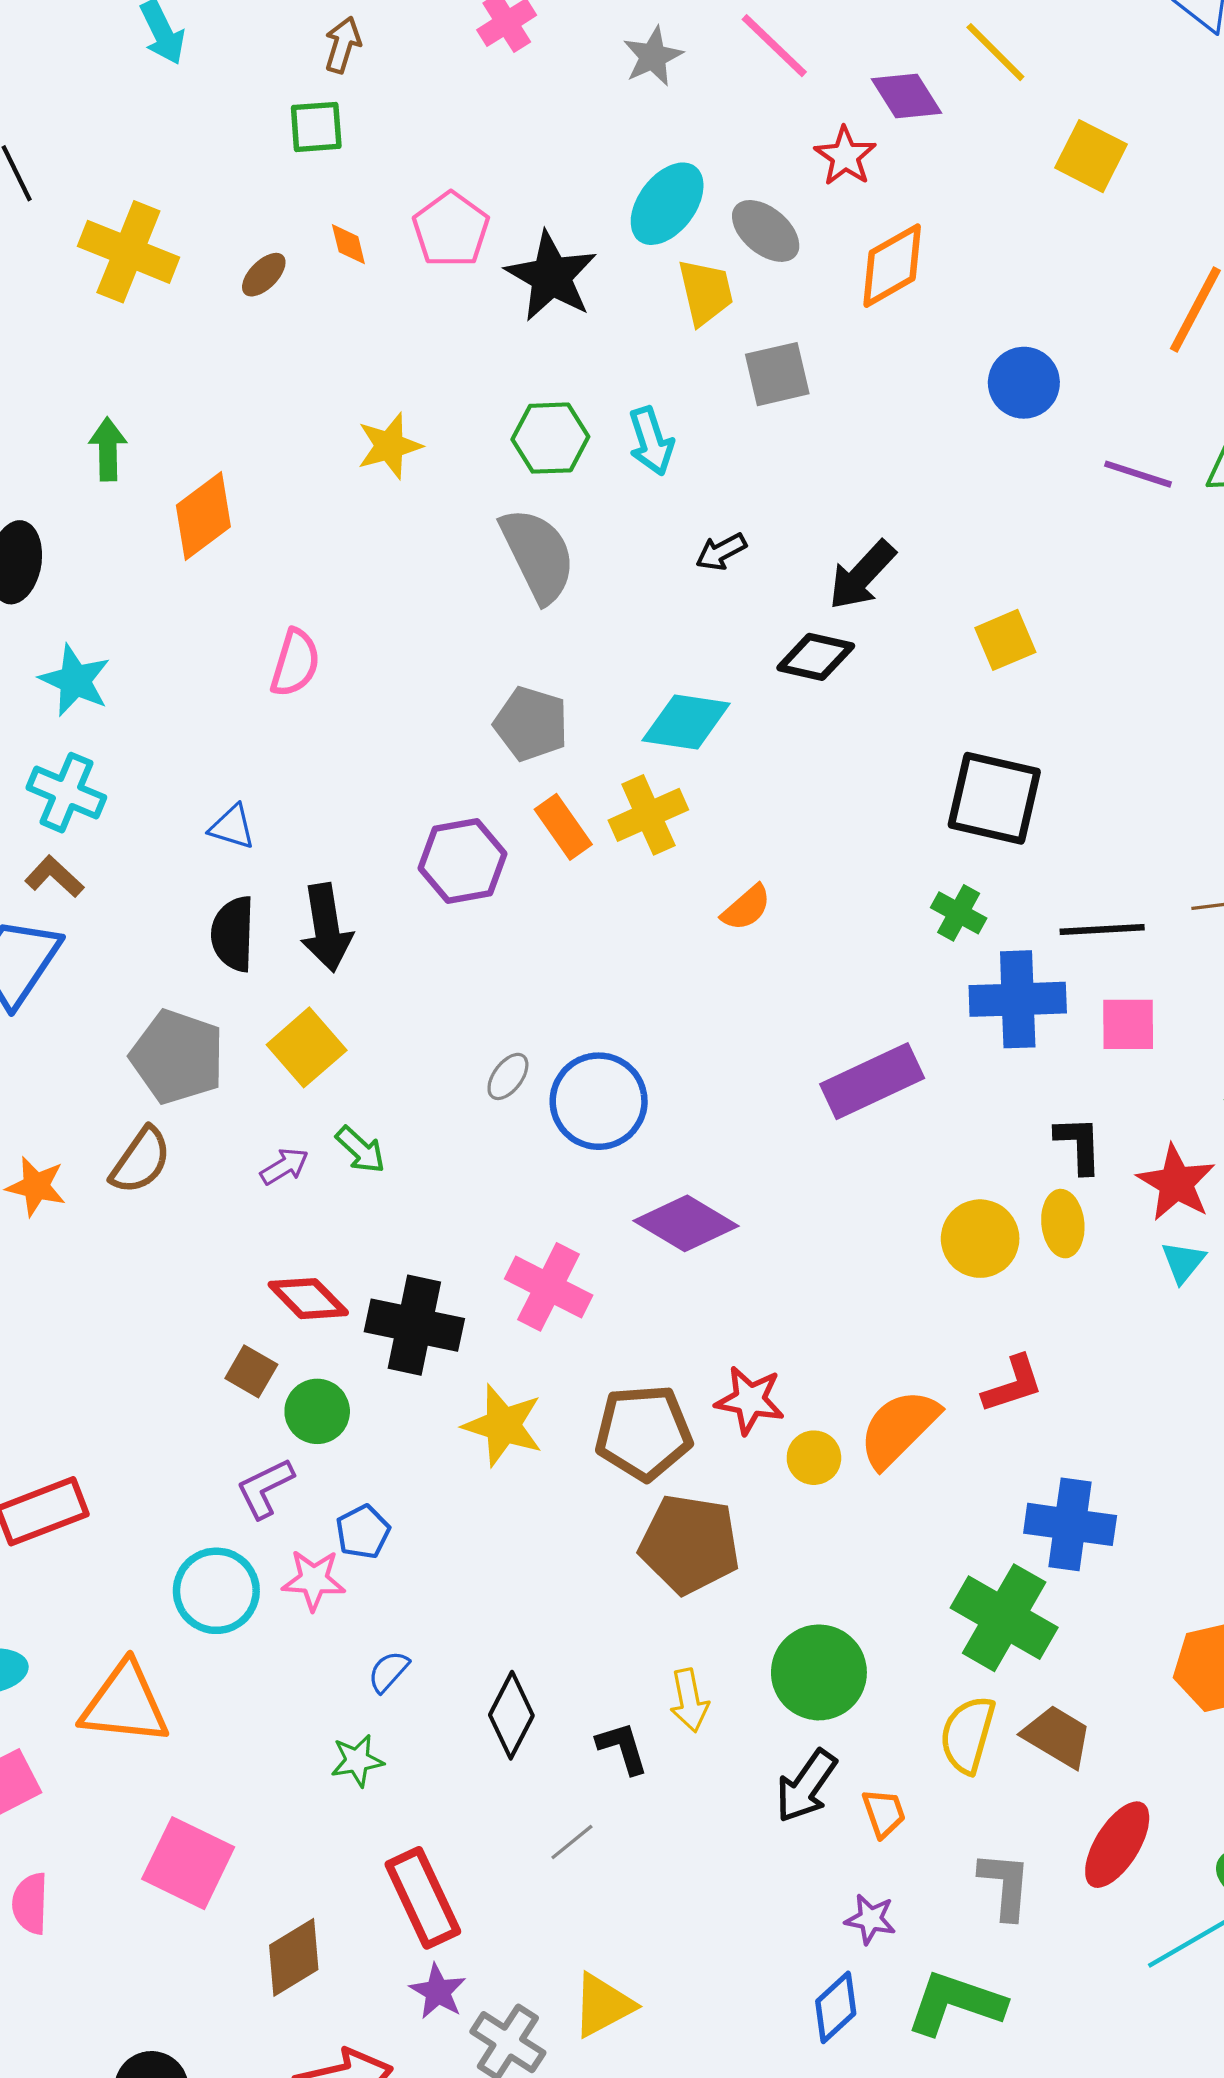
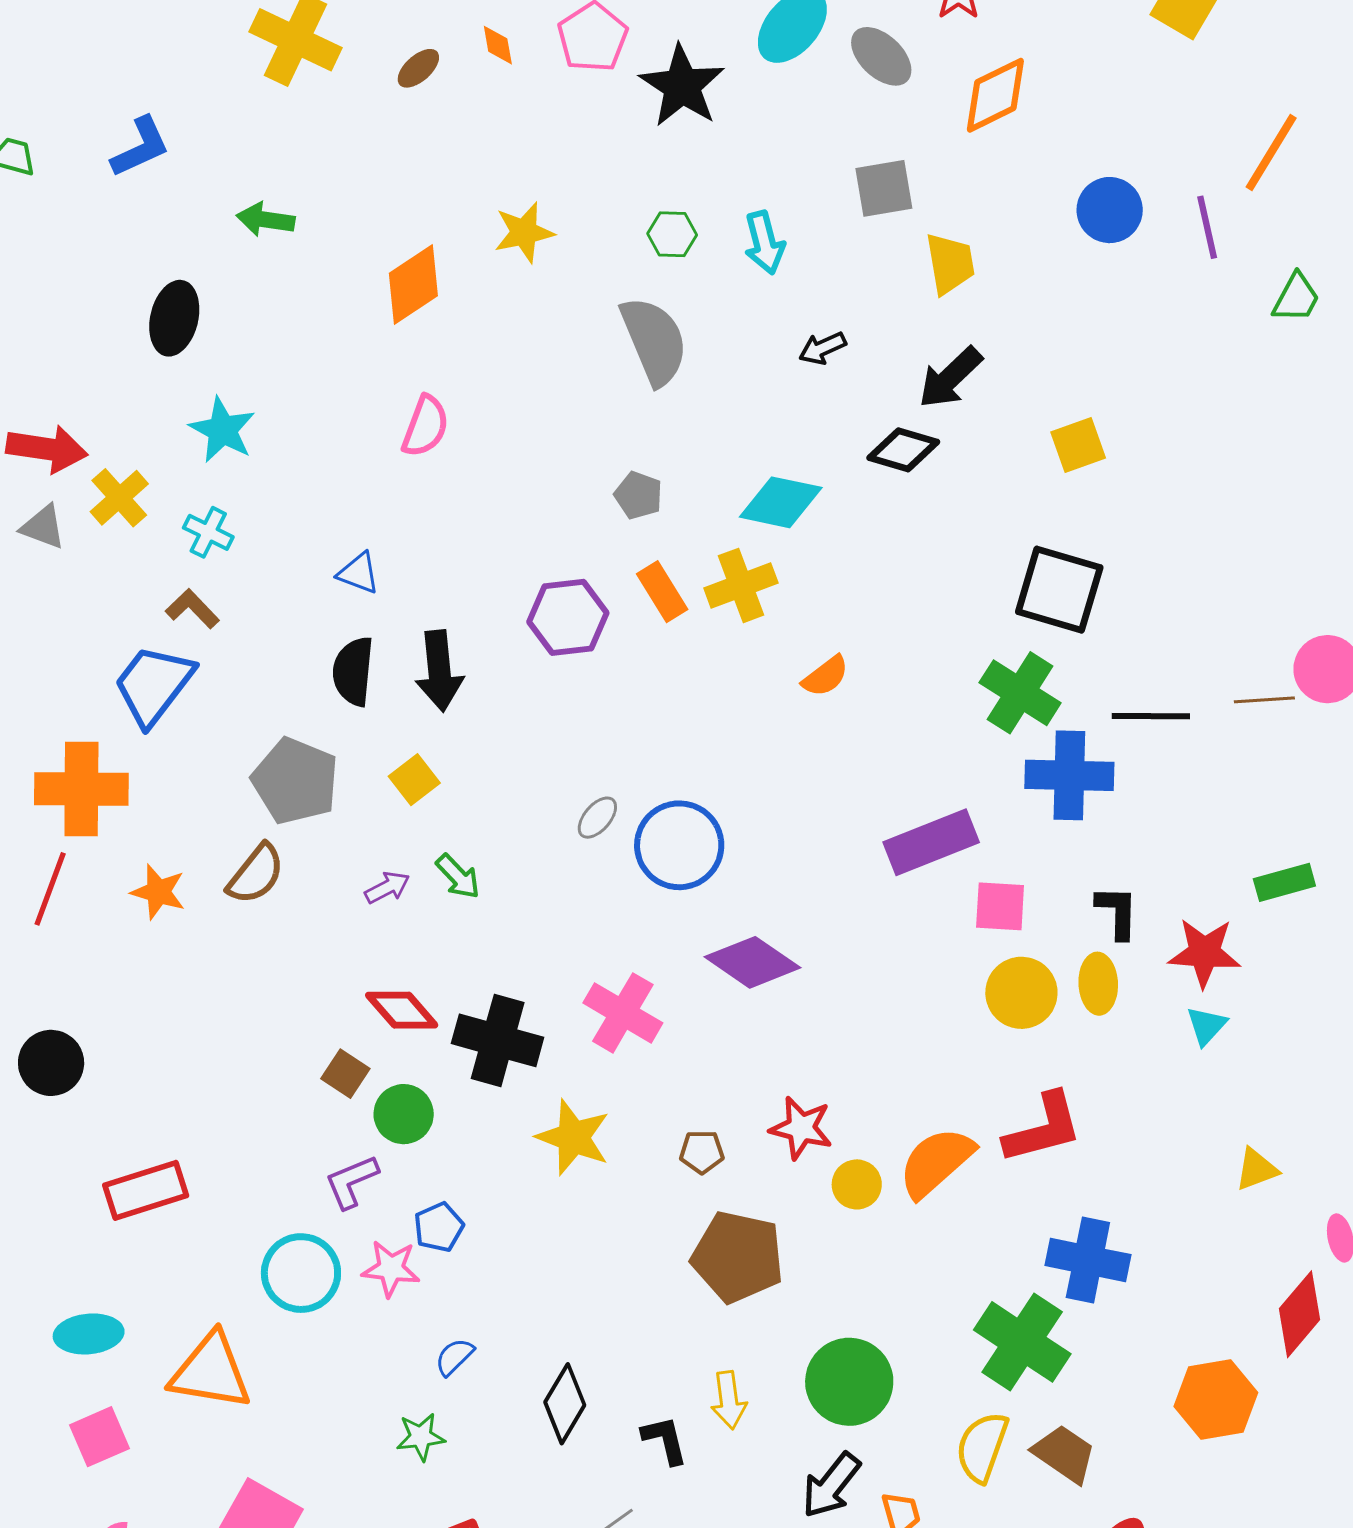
yellow trapezoid: (706, 292) -> (950, 264), moved
green hexagon: (550, 438) -> (672, 234), size x0.7
green arrow: (108, 449) -> (266, 220), turned -84
purple line: (1138, 474) -> (1207, 227), moved, turned 56
orange diamond: (203, 516) -> (413, 284), moved
gray pentagon: (531, 724) -> (638, 495), size x0.7
cyan cross: (66, 793) -> (208, 532), size x0.7
green cross: (959, 913) -> (1020, 693), size x1.6
pink square: (1128, 1024) -> (1000, 906), moved
yellow square: (307, 1047) -> (414, 780), size x0.7
red star: (1176, 1183) -> (1204, 953), turned -30
red L-shape: (1013, 1384) -> (1043, 1128), size x1.4
brown pentagon: (643, 1432) -> (702, 1152), size x0.5

